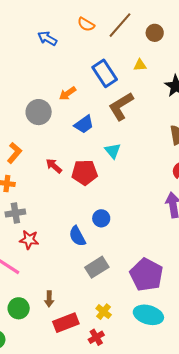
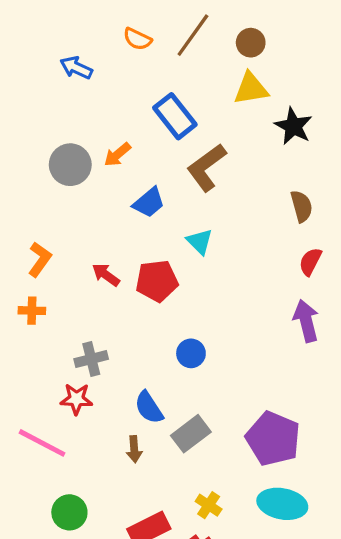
yellow triangle: (140, 65) -> (251, 89), moved, size x1.6
gray circle: (39, 112) -> (70, 165), moved
gray cross: (15, 213) -> (91, 359), moved
blue semicircle: (77, 236) -> (149, 408), moved
brown arrow: (49, 299) -> (134, 449), moved

